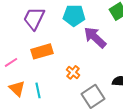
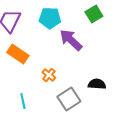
orange rectangle: (42, 51) -> (18, 54), turned 50
cyan line: (38, 90) -> (23, 101), moved

